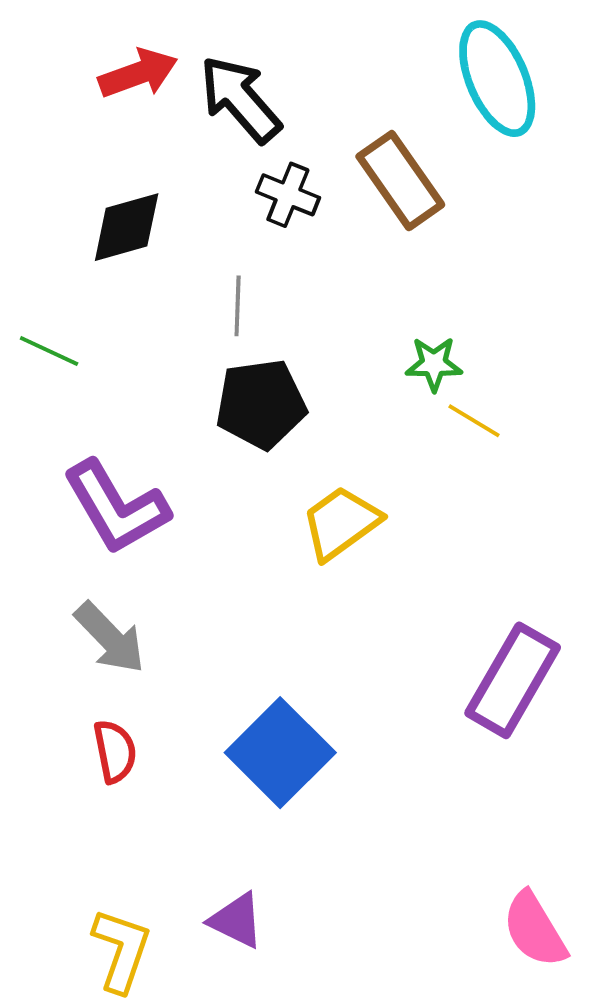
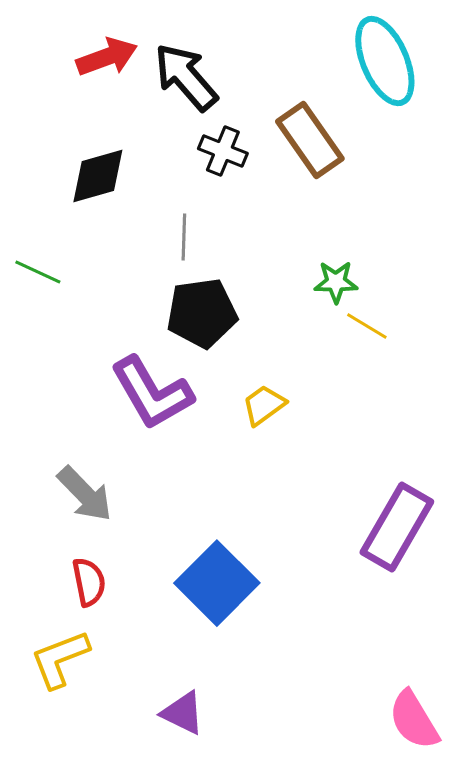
purple L-shape: (116, 507) -> (152, 393), moved
yellow trapezoid: (341, 523) -> (264, 405), size x0.7
yellow L-shape: (121, 950) -> (60, 659), moved, turned -130

